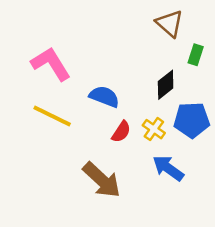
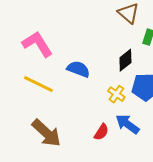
red semicircle: (121, 132) -> (101, 132), moved
brown arrow: (102, 180) -> (46, 133), moved

